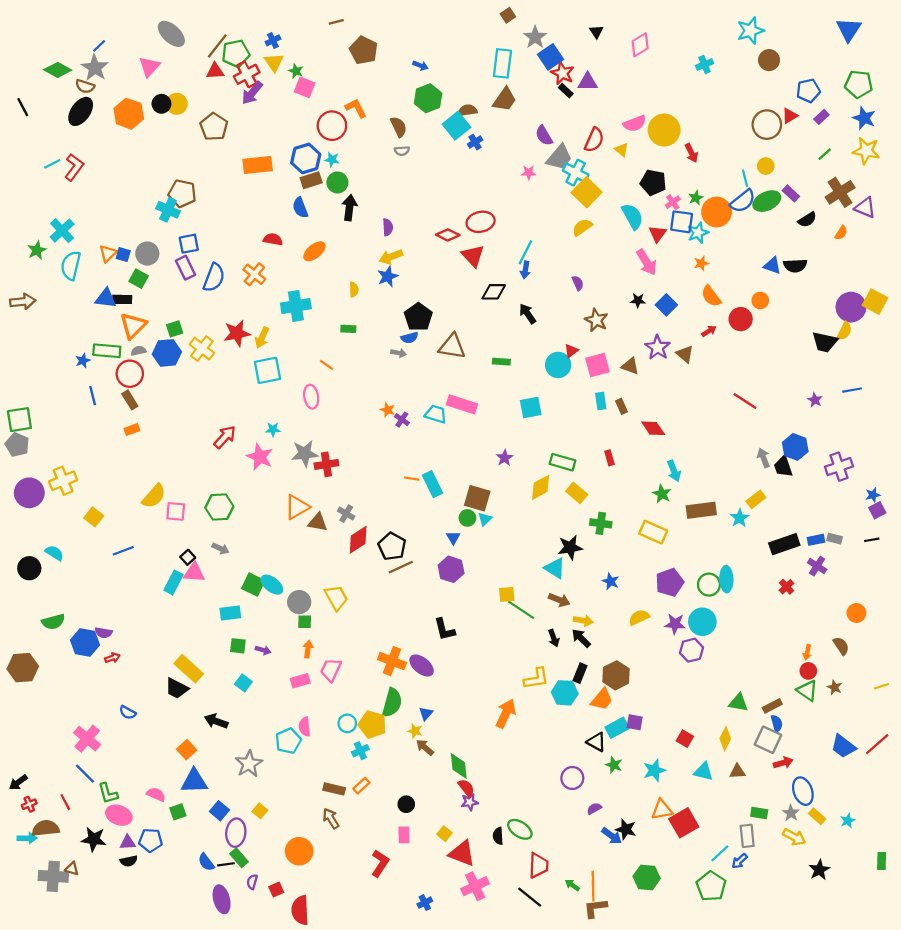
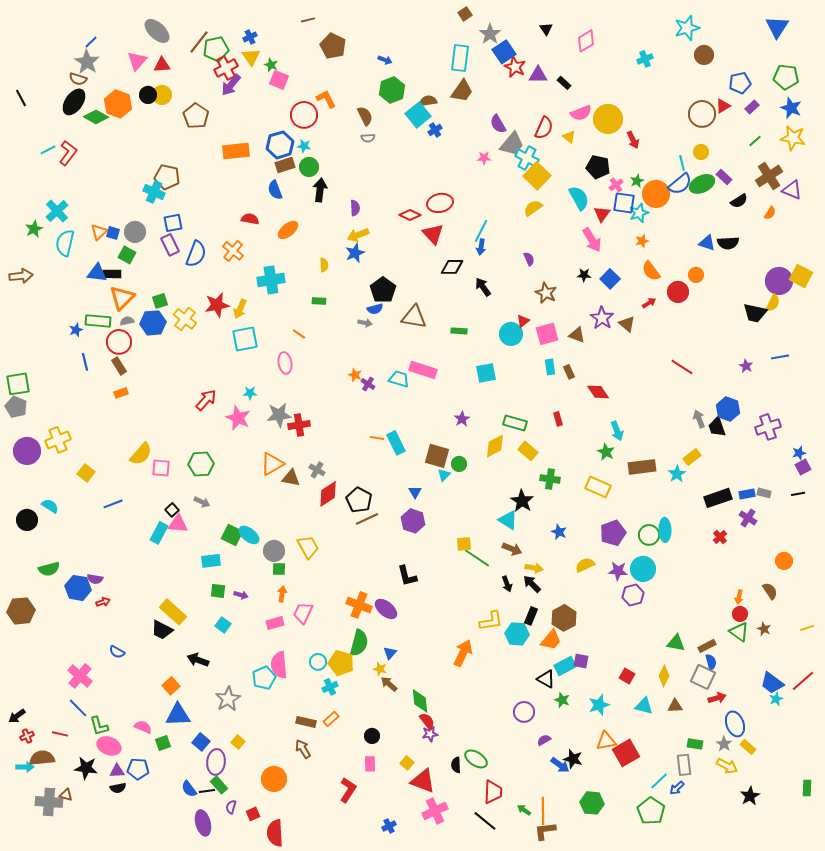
green diamond: (58, 70) -> (96, 117), moved
red triangle: (215, 71) -> (162, 65), moved
black rectangle: (566, 91) -> (564, 83), moved
green circle: (467, 518) -> (459, 464), moved
black star: (570, 547) -> (522, 501), turned -30
pink semicircle: (305, 727) -> (279, 665), size x1.5
red line: (65, 802) -> (60, 734), turned -49
cyan star: (848, 821) -> (776, 699), moved

